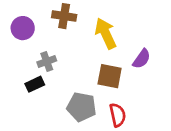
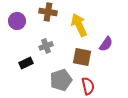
gray cross: (47, 61) -> (46, 46), moved
gray pentagon: (81, 107) -> (61, 80), turned -30

